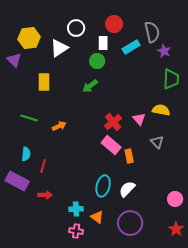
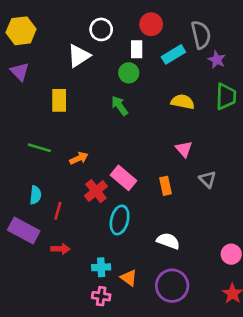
yellow hexagon: (29, 38) -> (21, 31), moved
green arrow: (90, 86) -> (120, 106), turned 91
yellow semicircle: (161, 110) -> (183, 102), moved
red cross: (113, 122) -> (96, 191), moved
pink rectangle: (111, 145) -> (123, 178), moved
orange rectangle: (129, 156) -> (166, 186), moved
cyan ellipse: (103, 186) -> (120, 220), moved
white semicircle: (127, 189) -> (168, 241), turned 66

